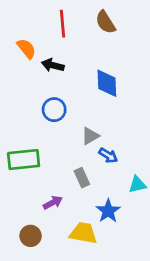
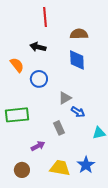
brown semicircle: (105, 22) -> (79, 34), moved, turned 120
orange semicircle: (26, 49) -> (17, 65), moved
blue star: (108, 211) -> (86, 165), moved

